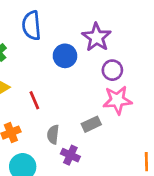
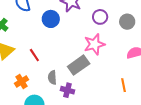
purple circle: (112, 70) -> (100, 17), moved
gray rectangle: (91, 124) -> (79, 65), size x1.5

